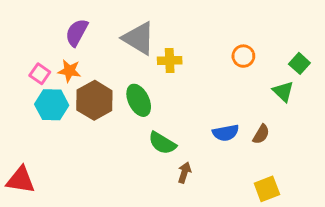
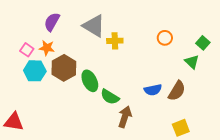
green ellipse: (139, 100) -> (90, 81), moved
brown semicircle: (261, 134) -> (177, 91), size x1.5
brown arrow: (184, 173) -> (125, 117), size x1.5

